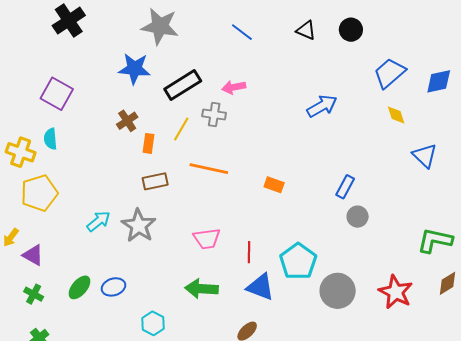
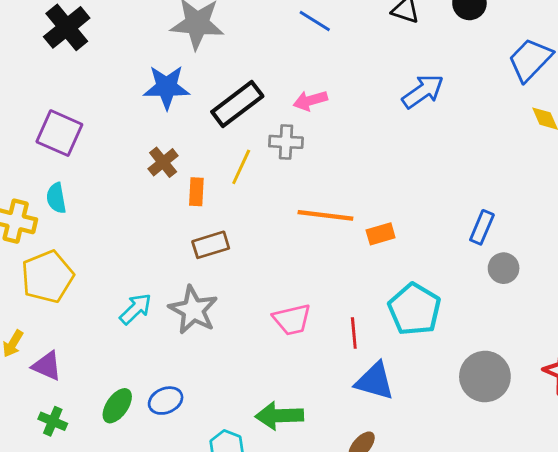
blue arrow: (322, 106) -> (423, 91), moved
orange line: (209, 169) -> (325, 215), moved
orange rectangle: (274, 185) -> (381, 234), turned -30
cyan pentagon: (298, 261) -> (415, 309), moved
green arrow: (202, 289) -> (279, 416), moved

